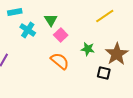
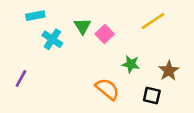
pink square: (61, 35) -> (105, 34), moved
brown star: (117, 54) -> (169, 71), size x0.7
orange semicircle: (60, 61) -> (107, 89), moved

